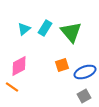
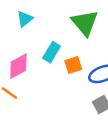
cyan rectangle: (45, 28) -> (52, 52), moved

